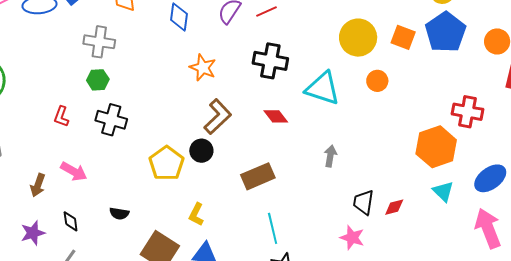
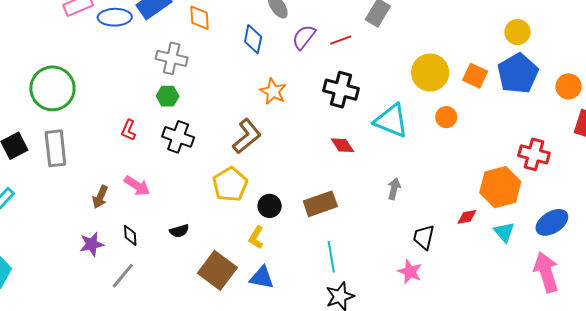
brown L-shape: (218, 117) -> (247, 136), moved
black circle: (201, 151) -> (270, 206), moved
red diamond: (394, 207) -> (467, 217), moved
black semicircle: (119, 213) -> (179, 231), turned -30

